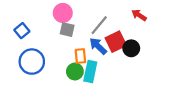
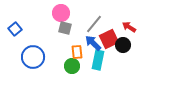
red arrow: (139, 15) -> (129, 27), moved
blue square: (22, 31) -> (15, 29), moved
cyan rectangle: (90, 72) -> (98, 60), moved

